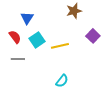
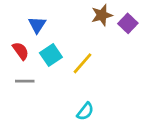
purple square: (93, 36) -> (128, 23), moved
yellow line: (60, 46) -> (83, 63), turned -36

